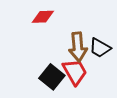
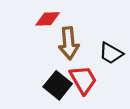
brown arrow: (78, 47) -> (69, 43), moved

